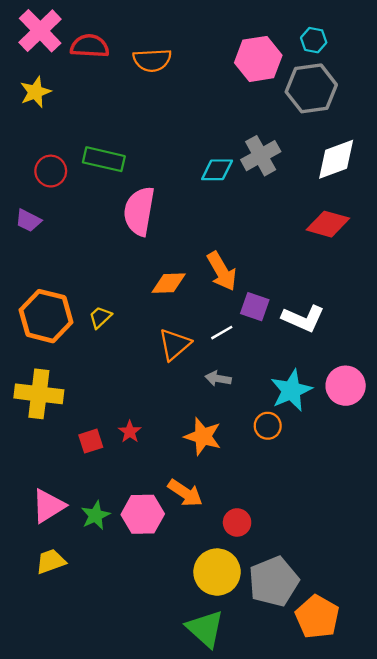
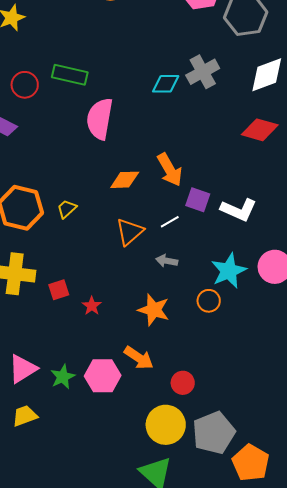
red square: (91, 441) -> (59, 290), moved

